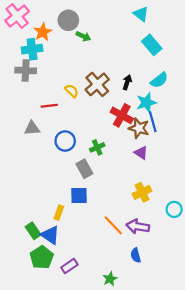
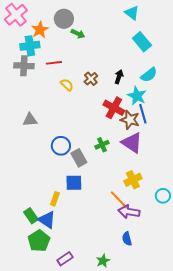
brown cross: (97, 84) -> (91, 79), size x0.6
cyan star: (146, 103) -> (137, 96), turned -30
red line: (49, 106) -> (54, 63), moved
blue circle: (65, 141) -> (61, 146), moved
green cross: (97, 147) -> (102, 145), moved
purple triangle: (141, 153) -> (132, 143), size x1.6
orange line: (113, 225) -> (119, 200), moved
purple rectangle: (69, 266) -> (65, 259), moved

